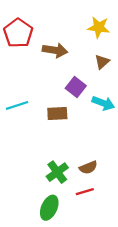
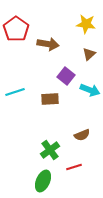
brown semicircle: (88, 168) -> (82, 135), moved

